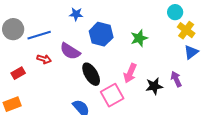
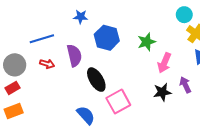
gray circle: (13, 29) -> (15, 65), moved
purple semicircle: (70, 51) -> (74, 55), turned -135
red rectangle: (18, 73) -> (13, 88), moved
pink arrow: (130, 73) -> (164, 63), moved

